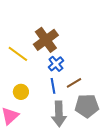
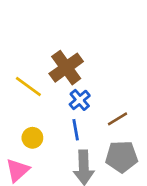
brown line: (74, 83) -> (118, 119), moved

